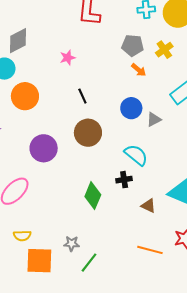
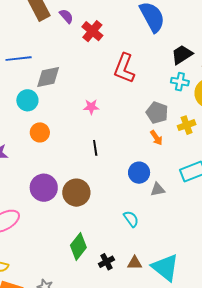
orange circle: (25, 96) -> (40, 132), size x0.7
brown circle: (88, 133) -> (76, 193), moved
cyan semicircle: (136, 155) -> (131, 219), size x0.7
black cross: (124, 180) -> (106, 262), moved, turned -35
brown triangle: (148, 206) -> (135, 263), moved, turned -42

